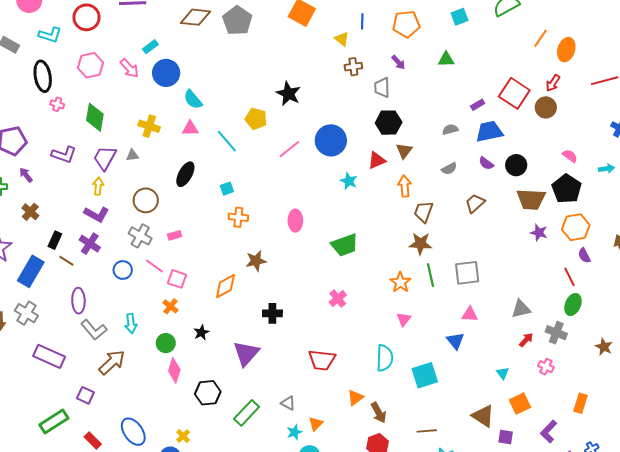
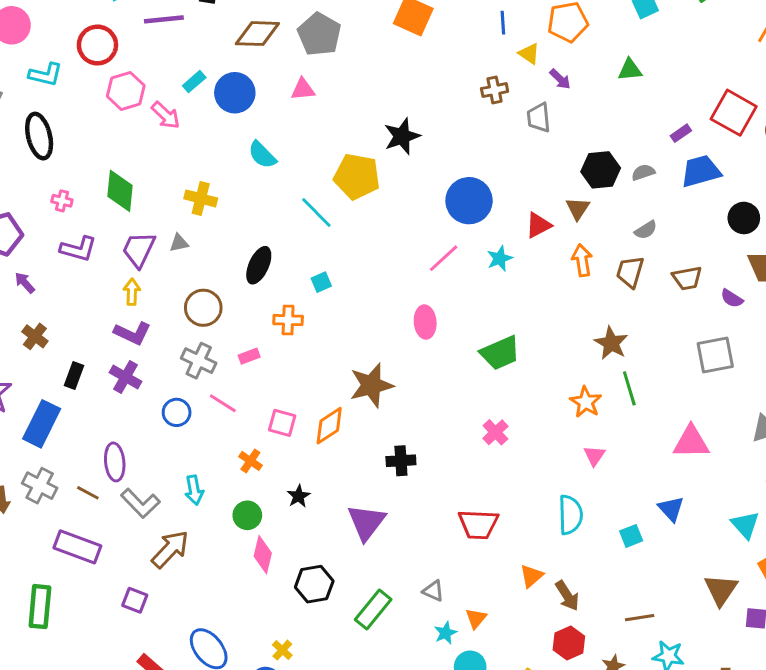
yellow triangle: (342, 39) -> (529, 54), moved
pink hexagon: (90, 65) -> (126, 91), moved
blue circle: (166, 73) -> (235, 93), moved
black star: (288, 94) -> (402, 136), turned 30
pink cross: (57, 104) -> (62, 201), moved
yellow pentagon: (256, 119) -> (357, 176), size x1.4
black hexagon: (389, 123) -> (601, 170), moved
pink triangle: (190, 128) -> (303, 89), moved
pink line: (289, 149) -> (444, 258), moved
purple semicircle: (486, 163) -> (732, 298), moved
cyan star: (349, 181) -> (500, 258), turned 30
brown trapezoid: (475, 203) -> (687, 278), turned -145
brown trapezoid: (424, 212) -> (630, 272), moved
orange cross: (238, 217) -> (288, 320), moved
brown star: (420, 244) -> (611, 343), turned 30
brown line: (66, 261) -> (88, 493), moved
brown star: (256, 261) -> (371, 385), size x1.4
gray square: (467, 273) -> (715, 355), moved
pink square: (177, 279) -> (282, 423), moved
pink triangle: (470, 314) -> (691, 442), size x1.5
blue triangle: (455, 341) -> (671, 509), moved
cyan triangle: (503, 373) -> (745, 525), size x1.5
cyan square: (425, 375) -> (631, 536), size x0.6
brown triangle: (483, 416) -> (721, 590), turned 35
green rectangle: (54, 421) -> (40, 607), moved, turned -48

